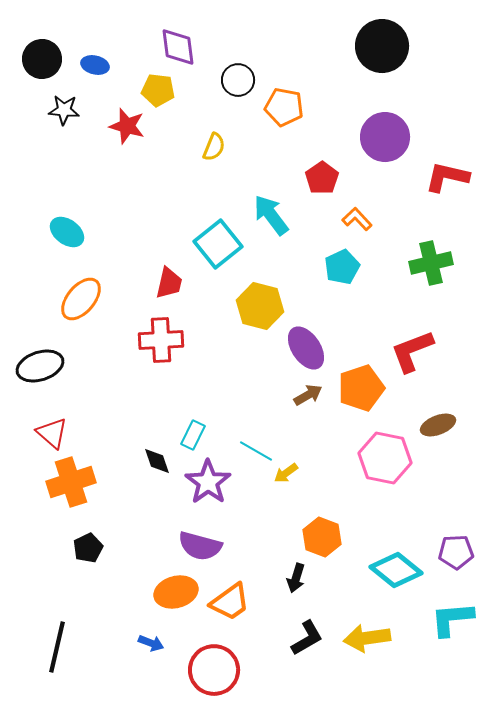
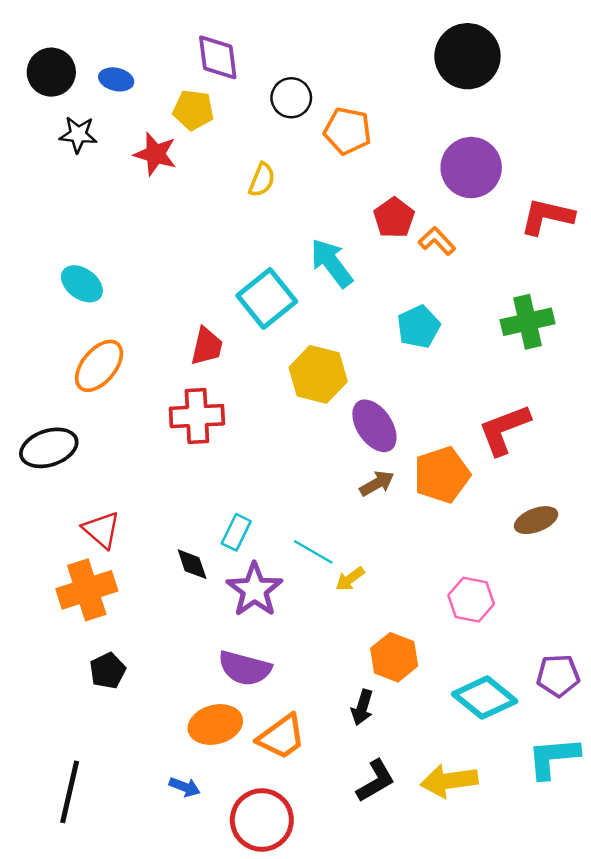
orange L-shape: (357, 219) -> (437, 241), moved
red triangle: (52, 433) -> (101, 530), moved
pink hexagon: (385, 458) -> (471, 600), moved, size x0.7

